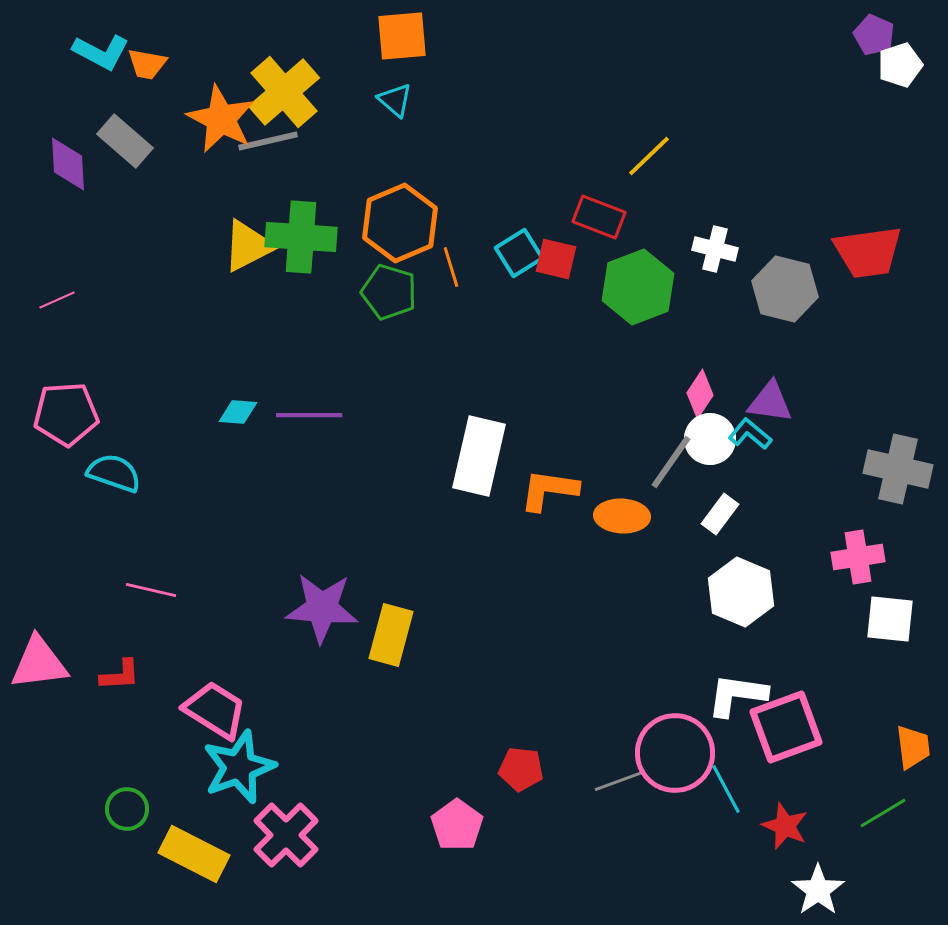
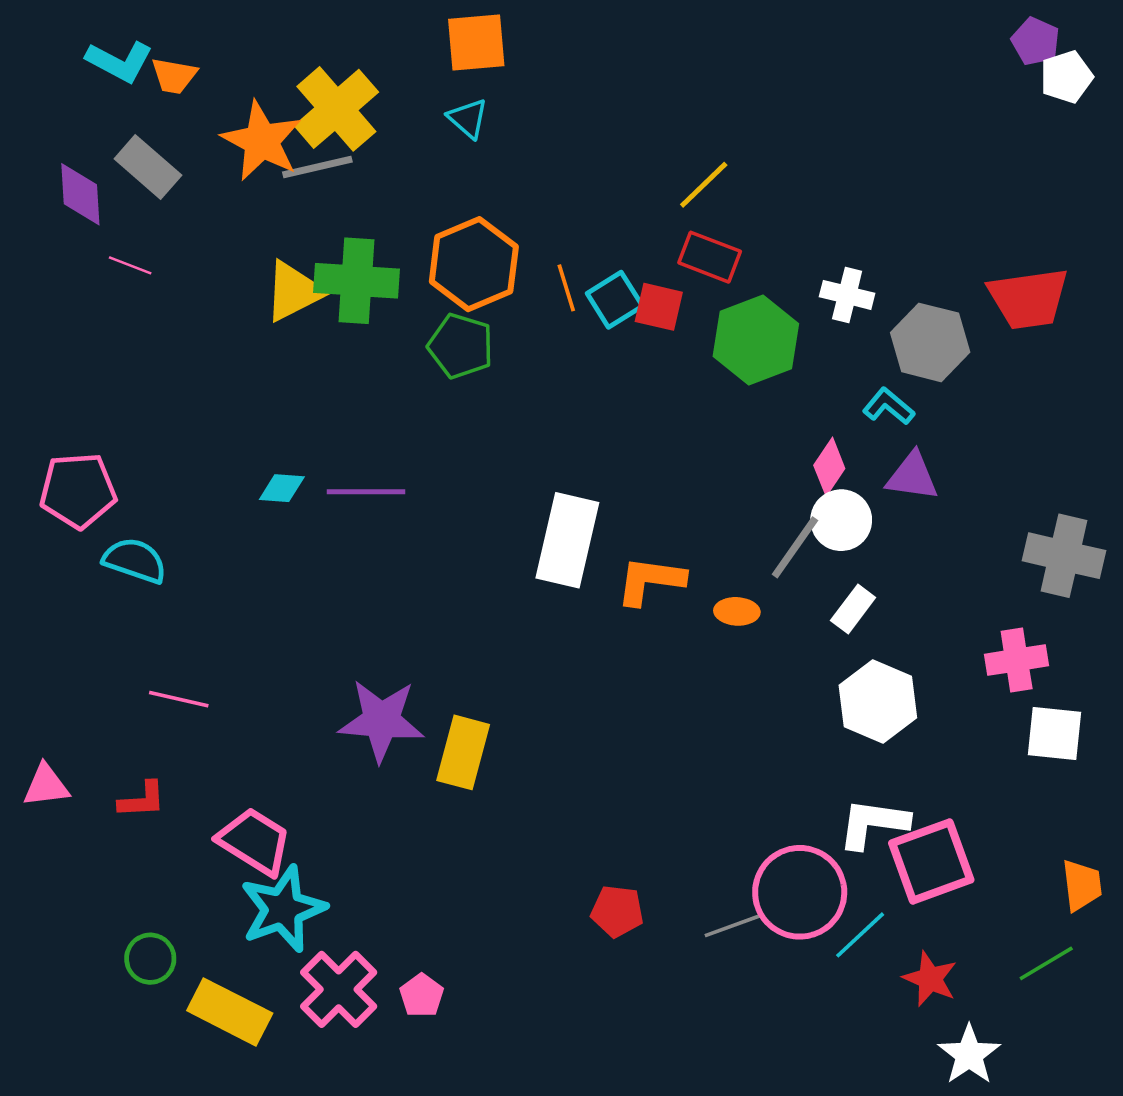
yellow line: (649, 156) -> (704, 185), moved
orange line: (451, 267) -> (566, 288), moved
pink line: (57, 300) -> (130, 265), moved, turned 45
cyan L-shape: (750, 434) -> (889, 406), moved
orange ellipse: (622, 516) -> (737, 611), size x0.7
pink triangle: (39, 663) -> (46, 786), size x0.7
cyan line: (726, 789) -> (860, 935), turned 75
pink pentagon: (457, 825) -> (422, 995), moved, size x0.7

